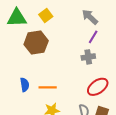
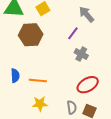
purple line: (93, 37) -> (73, 33), moved
gray cross: (88, 57) -> (81, 54), turned 32

